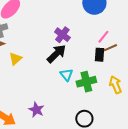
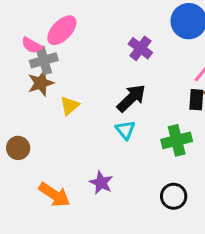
purple cross: (62, 35) -> (140, 48), moved
cyan triangle: (66, 75) -> (125, 130), moved

